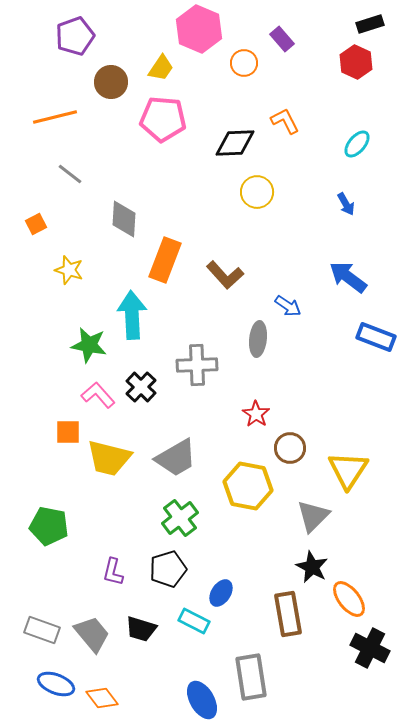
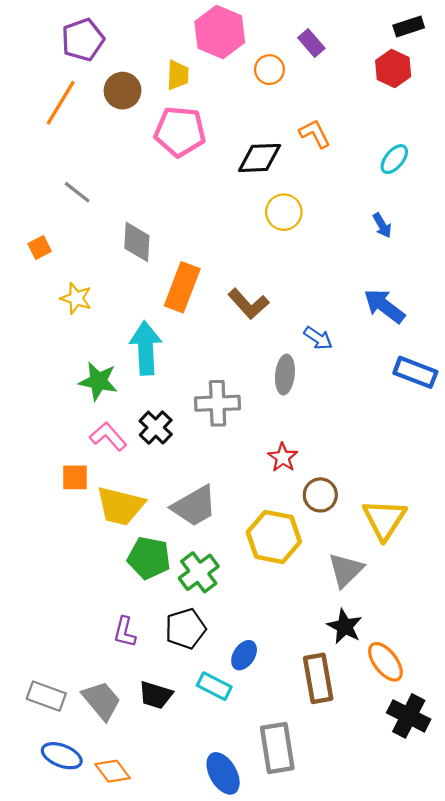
yellow trapezoid: (161, 68) -> (178, 75), turned -32
orange line: (55, 117) -> (61, 103), moved, turned -45
green pentagon: (49, 526) -> (149, 558), moved

